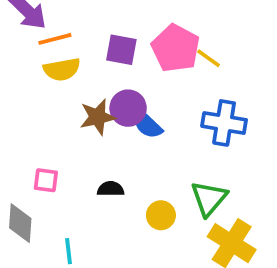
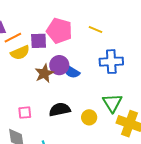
pink pentagon: (176, 48) -> (59, 31), moved
purple square: (121, 50) -> (39, 41), moved
black semicircle: (111, 189) -> (60, 110), size x1.5

